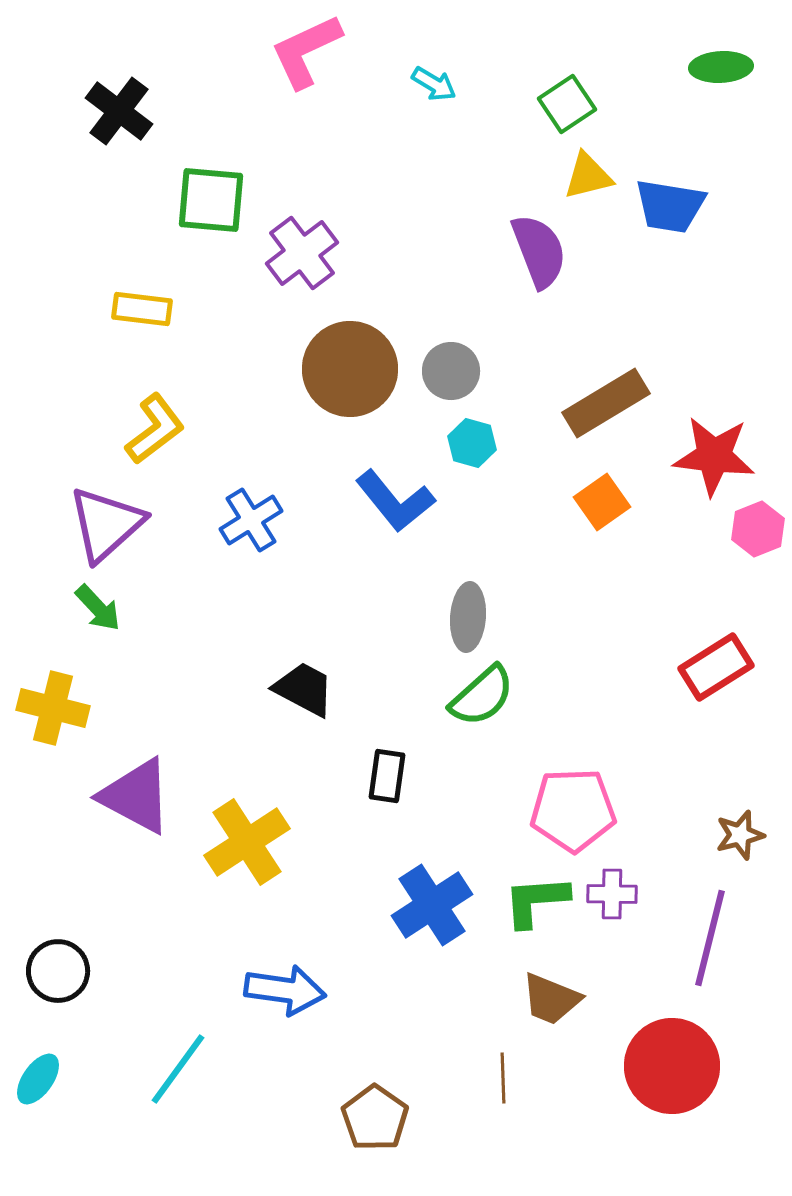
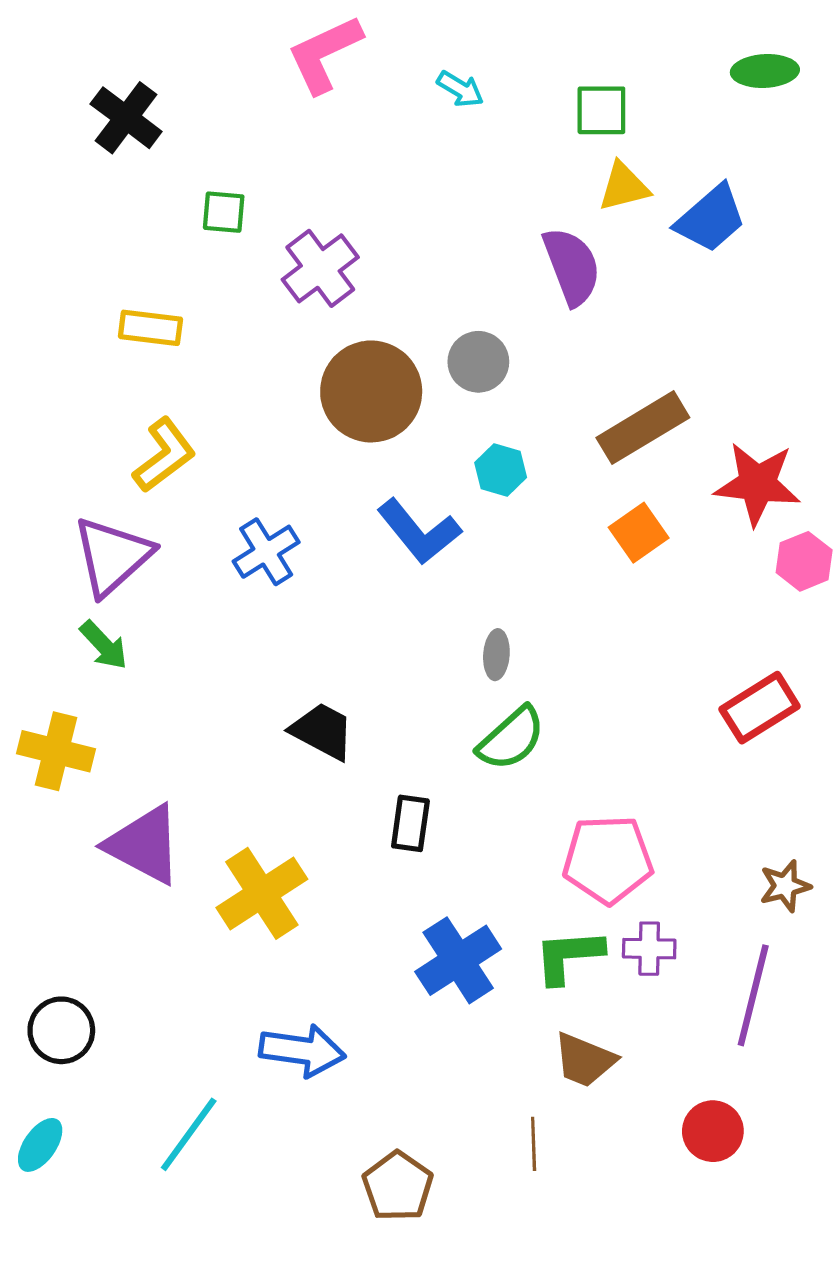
green square: (567, 104) -> (601, 110), turned 34
green square: (211, 200) -> (224, 212), size x0.6
blue trapezoid: (670, 206) -> (711, 219), turned -50
gray circle: (451, 371) -> (478, 362), moved
gray ellipse: (468, 617) -> (496, 655), size x0.7
red circle: (672, 1066) -> (713, 1131), size x0.6

